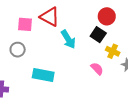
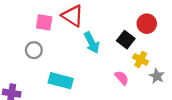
red circle: (107, 16) -> (147, 24), moved

